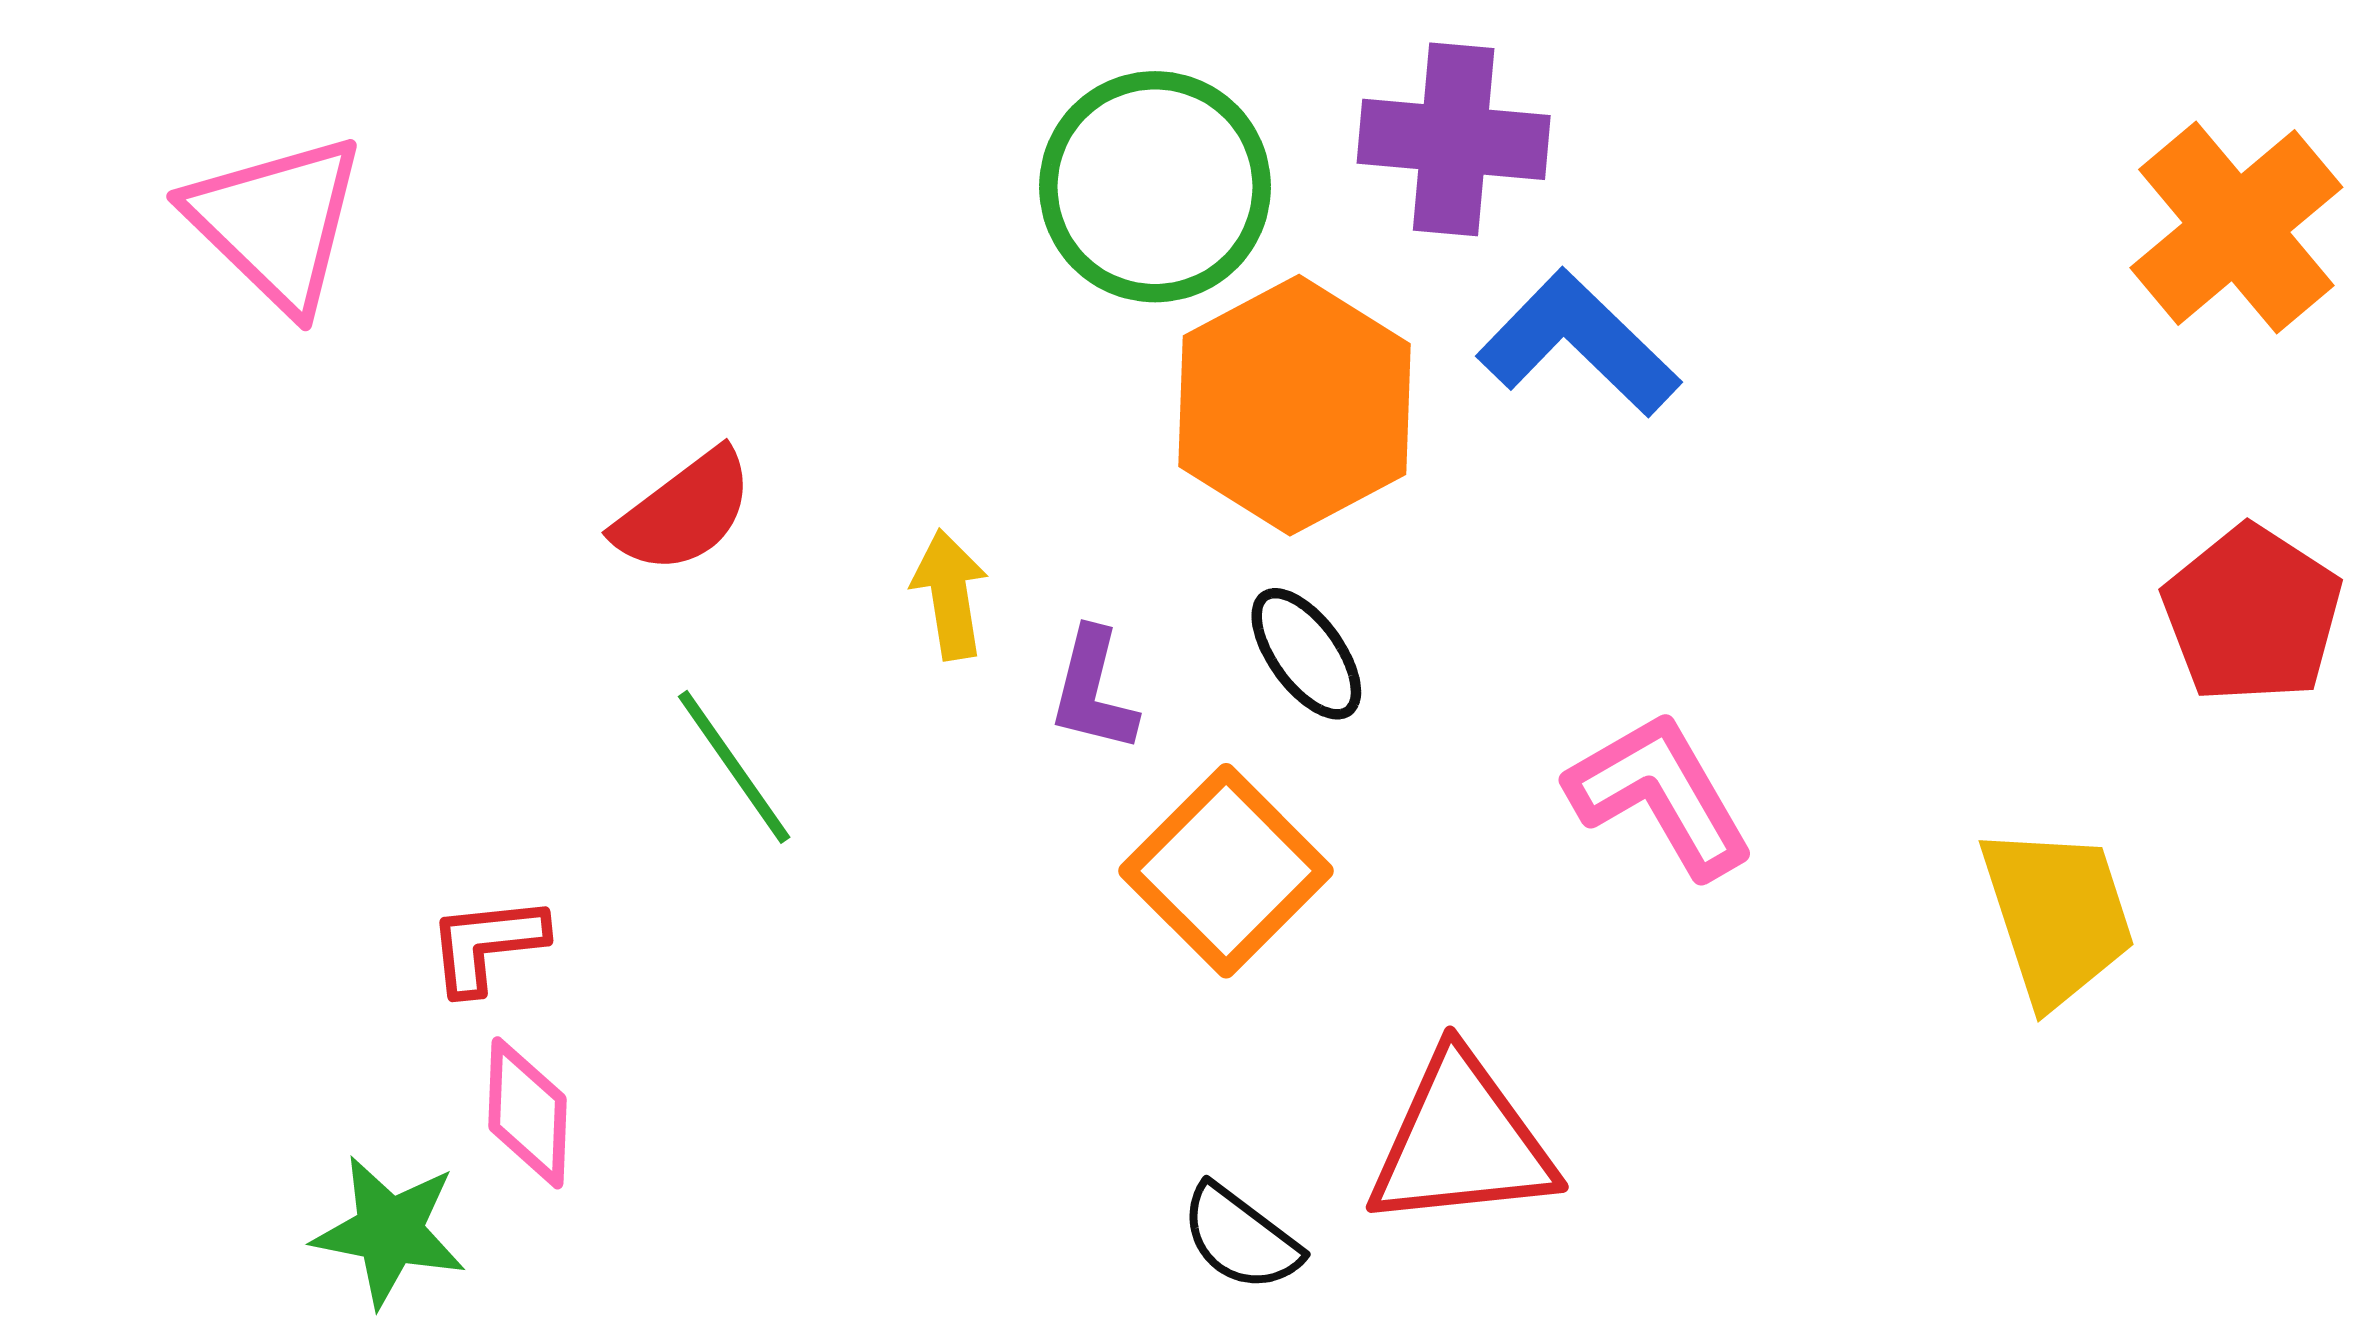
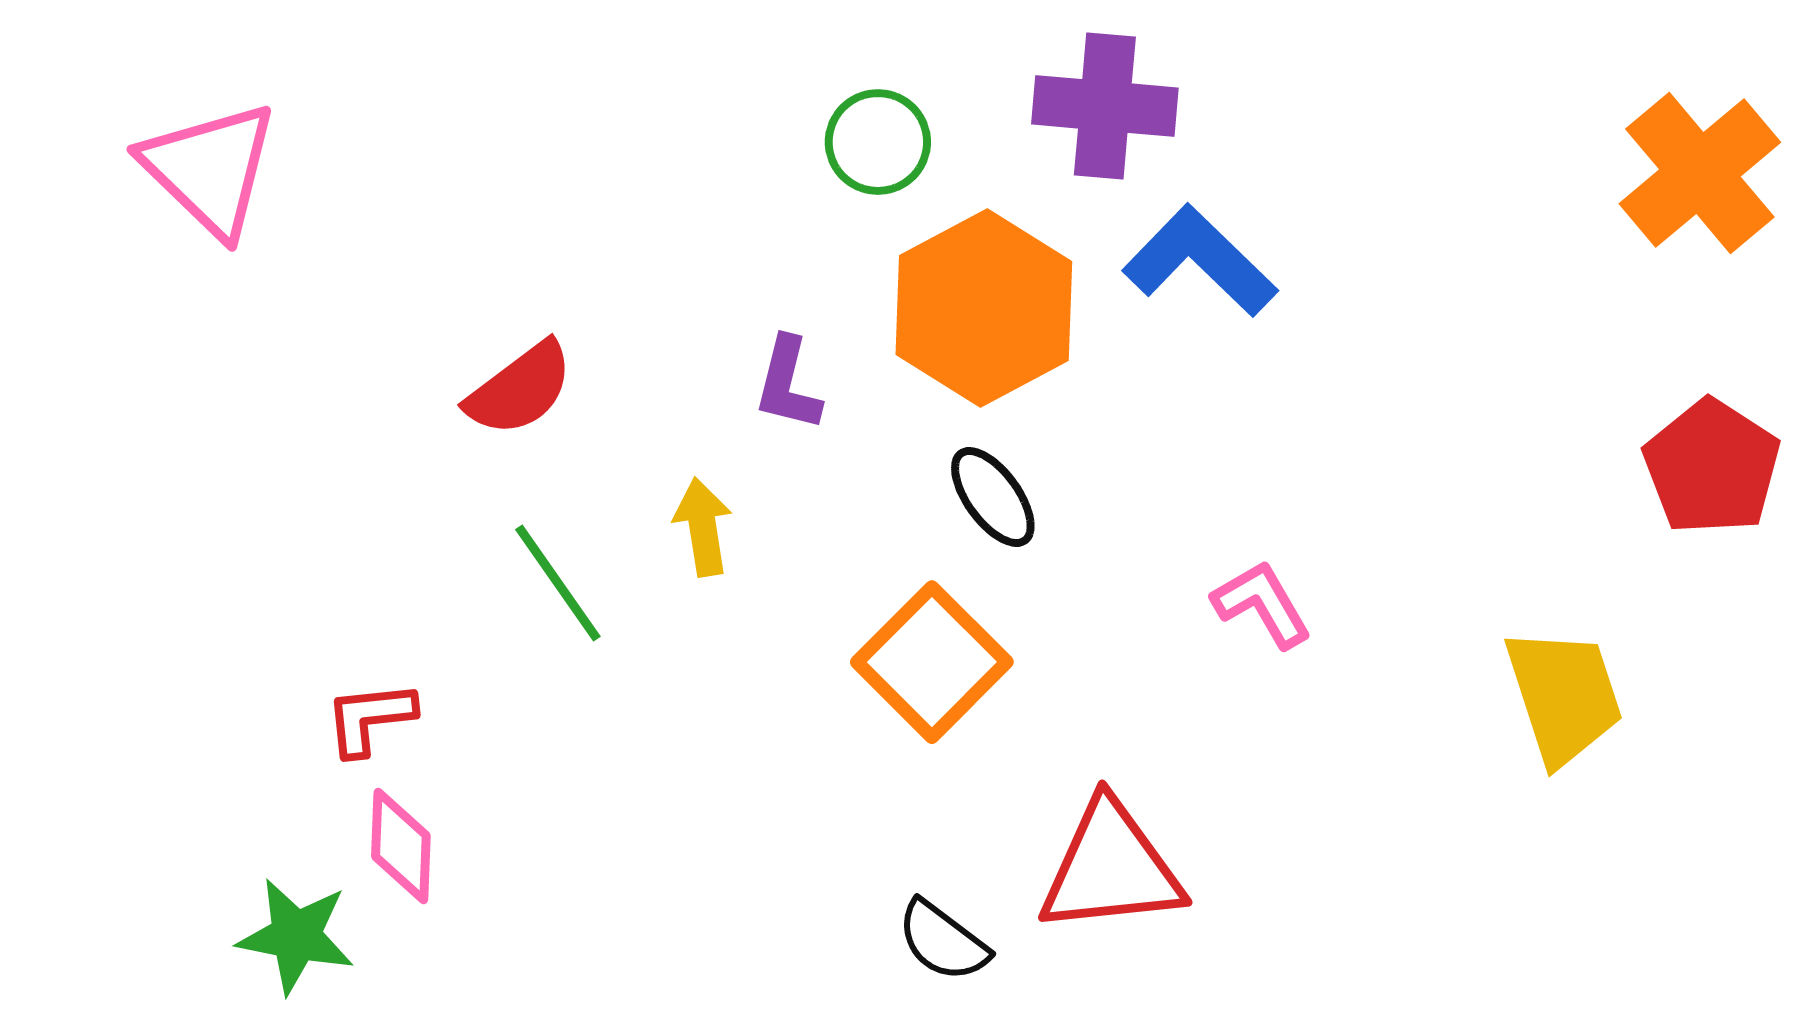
green circle: (1155, 187) -> (878, 142), size x0.6
yellow arrow: (950, 595) -> (703, 527), moved
purple L-shape: (1093, 691) -> (788, 384), moved
pink L-shape: (1660, 794) -> (1262, 604), size x0.7

